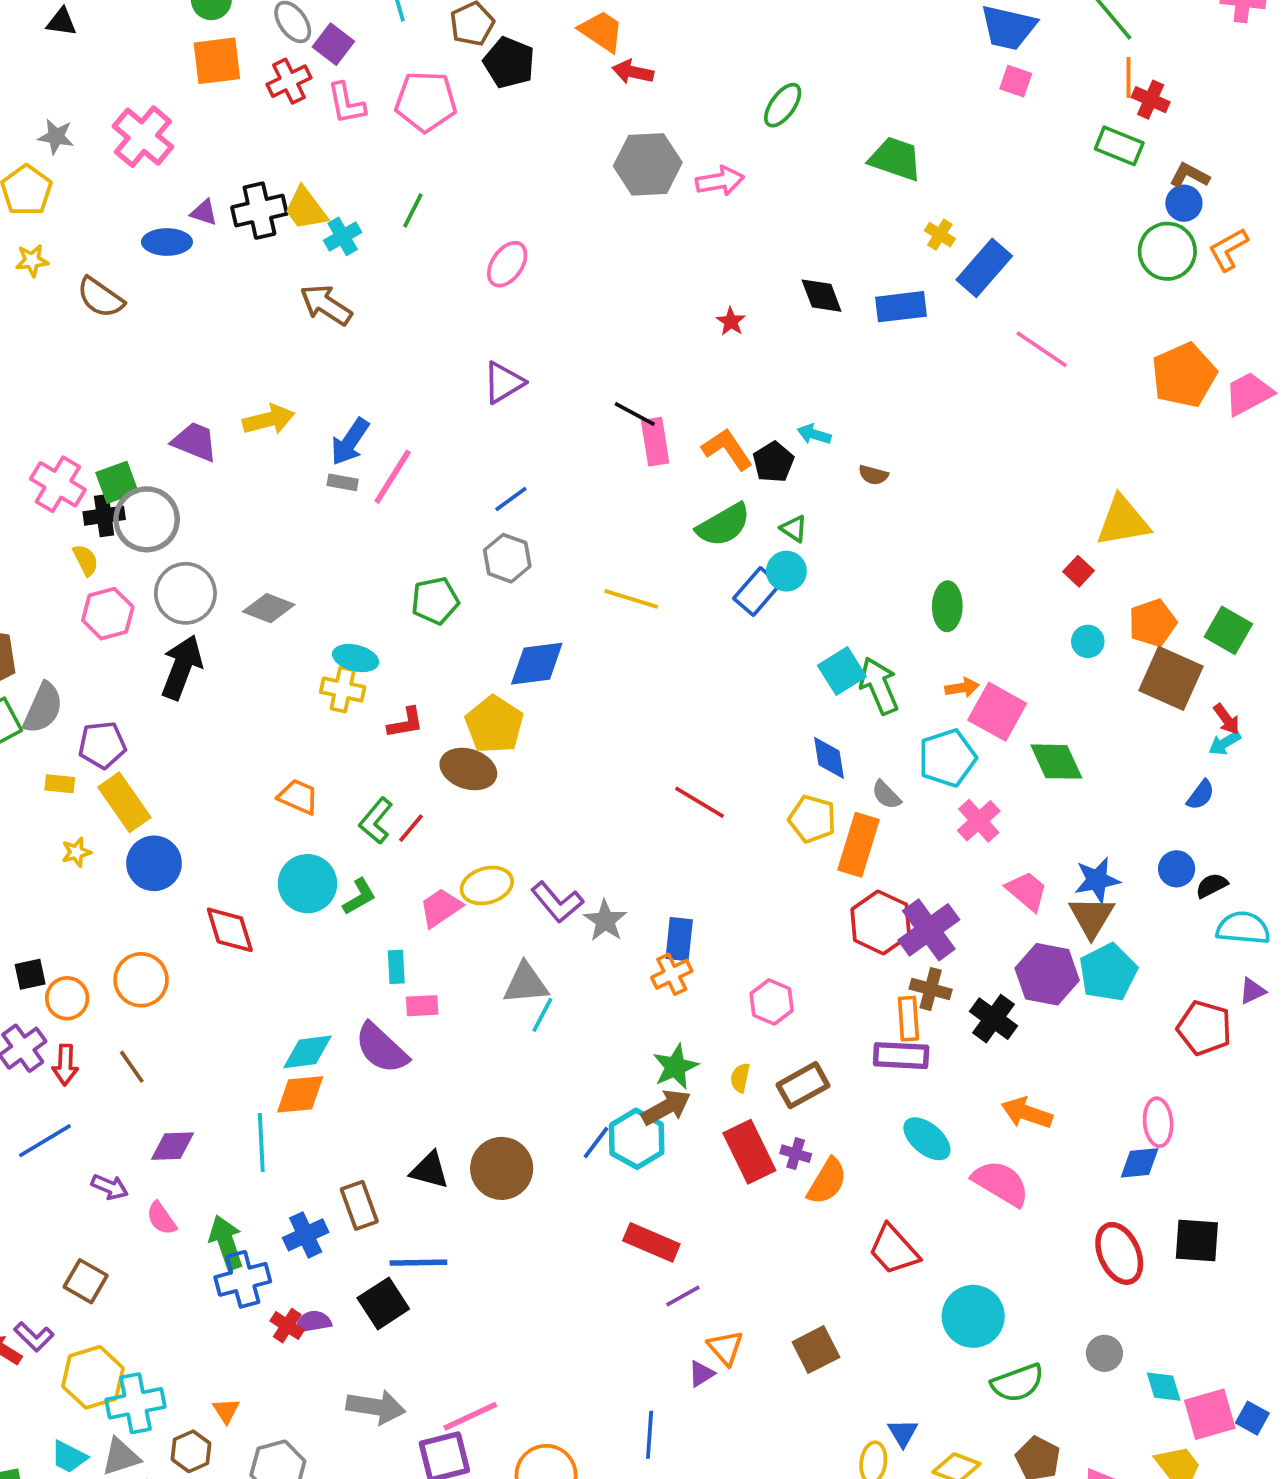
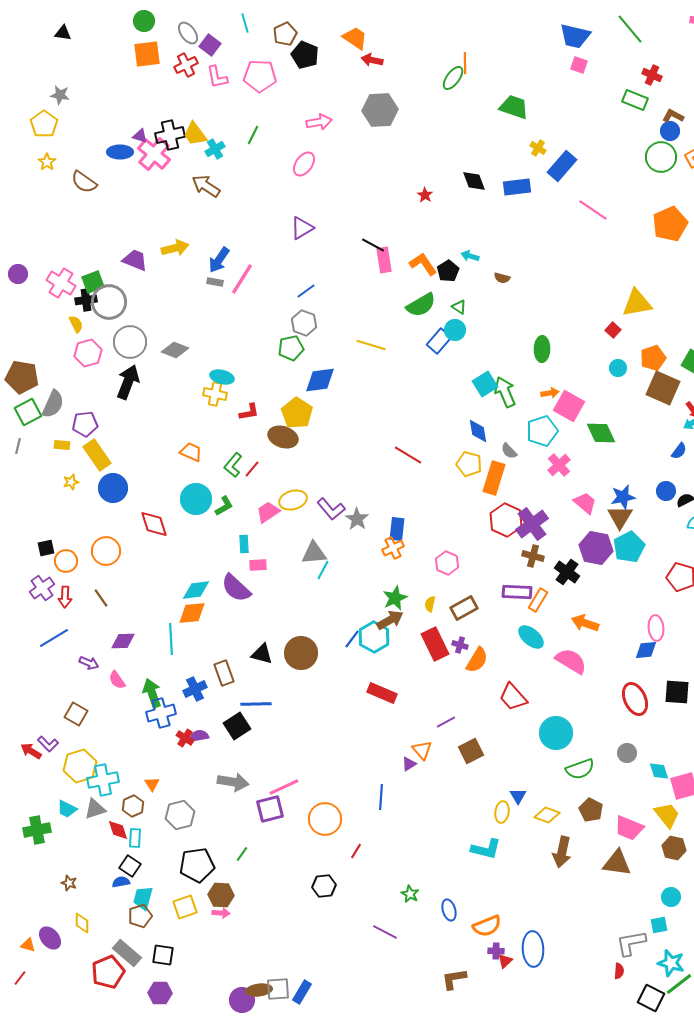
orange line: (1128, 77) -> (465, 63), moved
pink cross: (143, 137) -> (154, 154), moved
pink arrow: (720, 181) -> (319, 122), moved
yellow star: (32, 260) -> (47, 162), turned -30
green pentagon: (435, 601) -> (291, 348), moved
orange rectangle: (908, 1019) -> (538, 600), moved, turned 35
purple line: (683, 1296) -> (446, 722), moved

